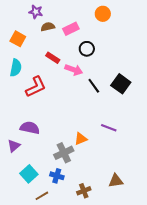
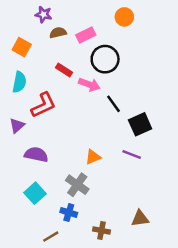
black circle: (87, 49) -> (105, 59), size x1.5
black square: (121, 84) -> (140, 124), moved, turned 30
orange triangle: (81, 139) -> (93, 157), moved
purple triangle: (14, 146) -> (17, 126), moved
gray cross: (64, 153) -> (77, 185), turned -30
cyan square: (29, 174) -> (35, 193), moved
brown cross: (84, 191) -> (101, 231), turned 32

